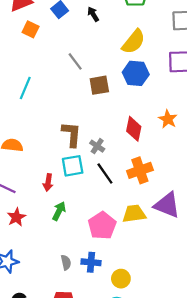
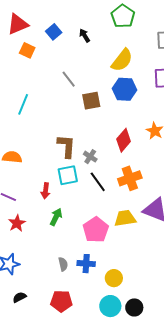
red diamond: (134, 129) -> (124, 140), turned 30

